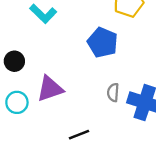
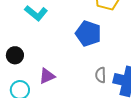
purple triangle: (50, 89) -> (47, 76), size x0.7

